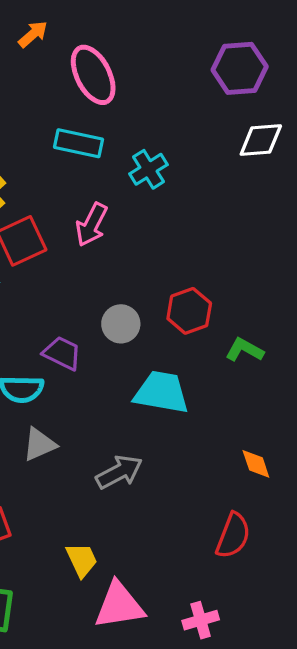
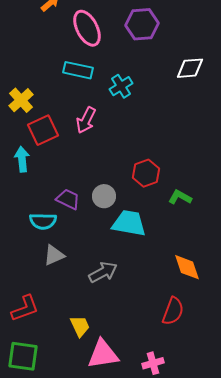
purple hexagon: (240, 68) -> (142, 24), moved
gray circle: (121, 324) -> (104, 196), moved
orange diamond: (256, 464) -> (187, 267), size x1.4

